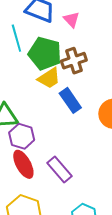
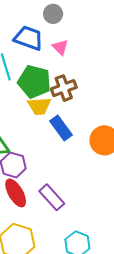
yellow trapezoid: (49, 78) -> (39, 106), turned 30

